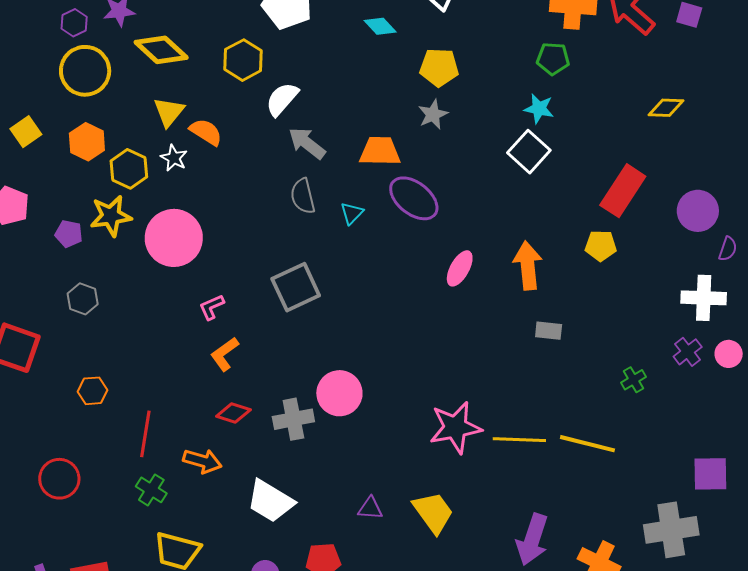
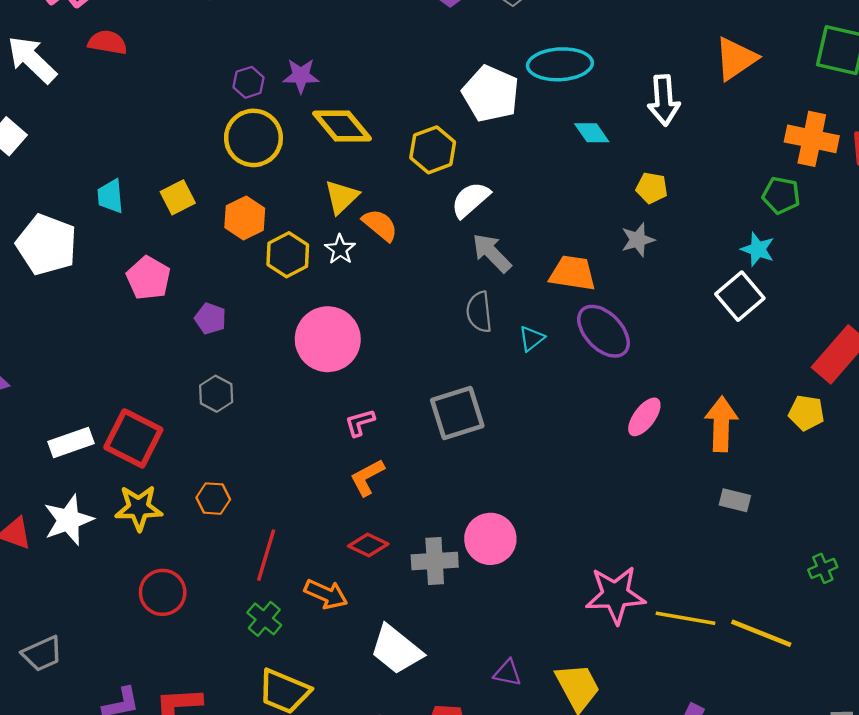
yellow pentagon: (439, 67) -> (652, 188), size x0.7
yellow star: (111, 216) -> (139, 508), moved

